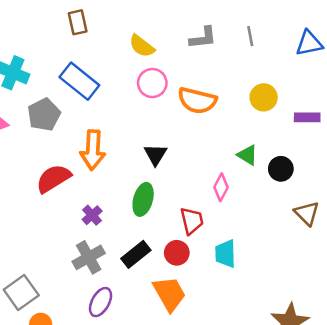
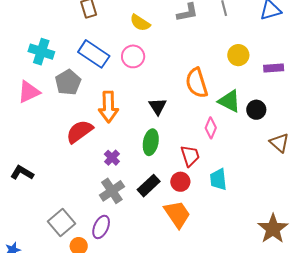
pink circle: (152, 83) -> (133, 56), moved
orange semicircle: (197, 101) -> (197, 83), moved, turned 64
green triangle: (247, 155) -> (229, 101), size x1.4
purple ellipse: (101, 302) -> (101, 227), moved

